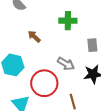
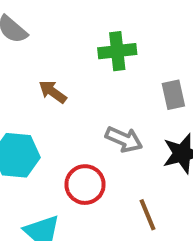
red circle: (44, 83) -> (85, 185), size x0.7

